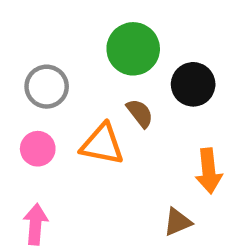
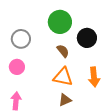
orange triangle: (102, 144) -> (63, 77), moved
brown triangle: (178, 222) -> (65, 100), moved

